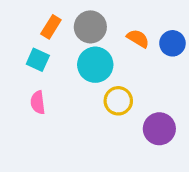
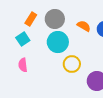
cyan square: (38, 60) -> (23, 39), turned 32

